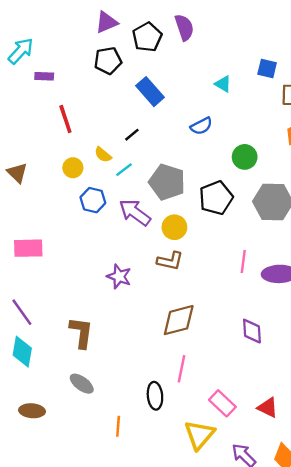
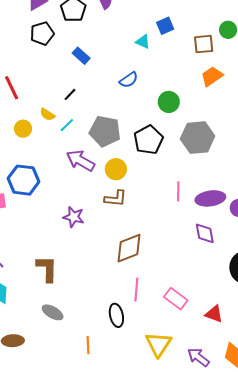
blue square: (267, 68) -> (165, 26), moved, turned -30
blue rectangle: (150, 92) -> (81, 56), size x0.7
blue hexagon: (93, 200) -> (24, 180), moved, size x1.4
purple diamond: (252, 331) -> (205, 233), moved
pink rectangle: (222, 403) -> (176, 299), moved

